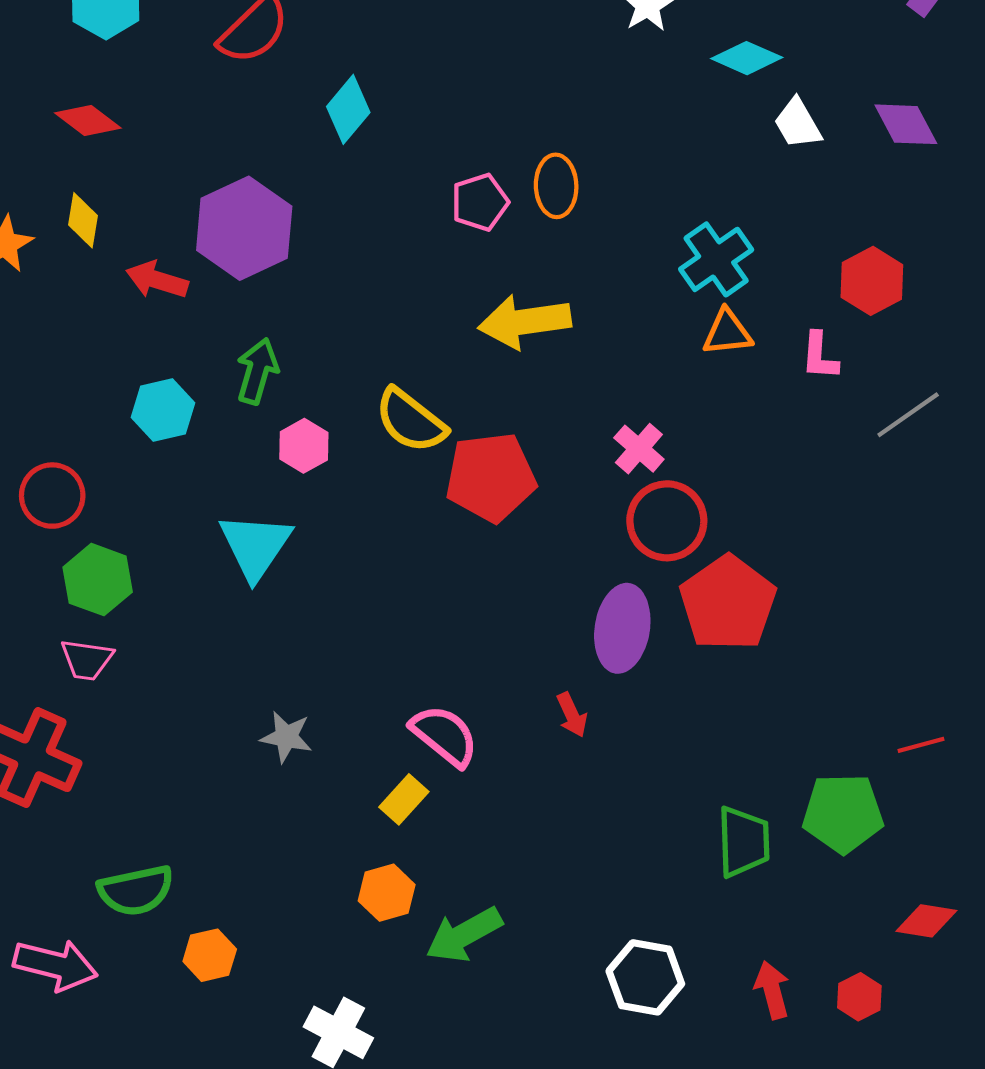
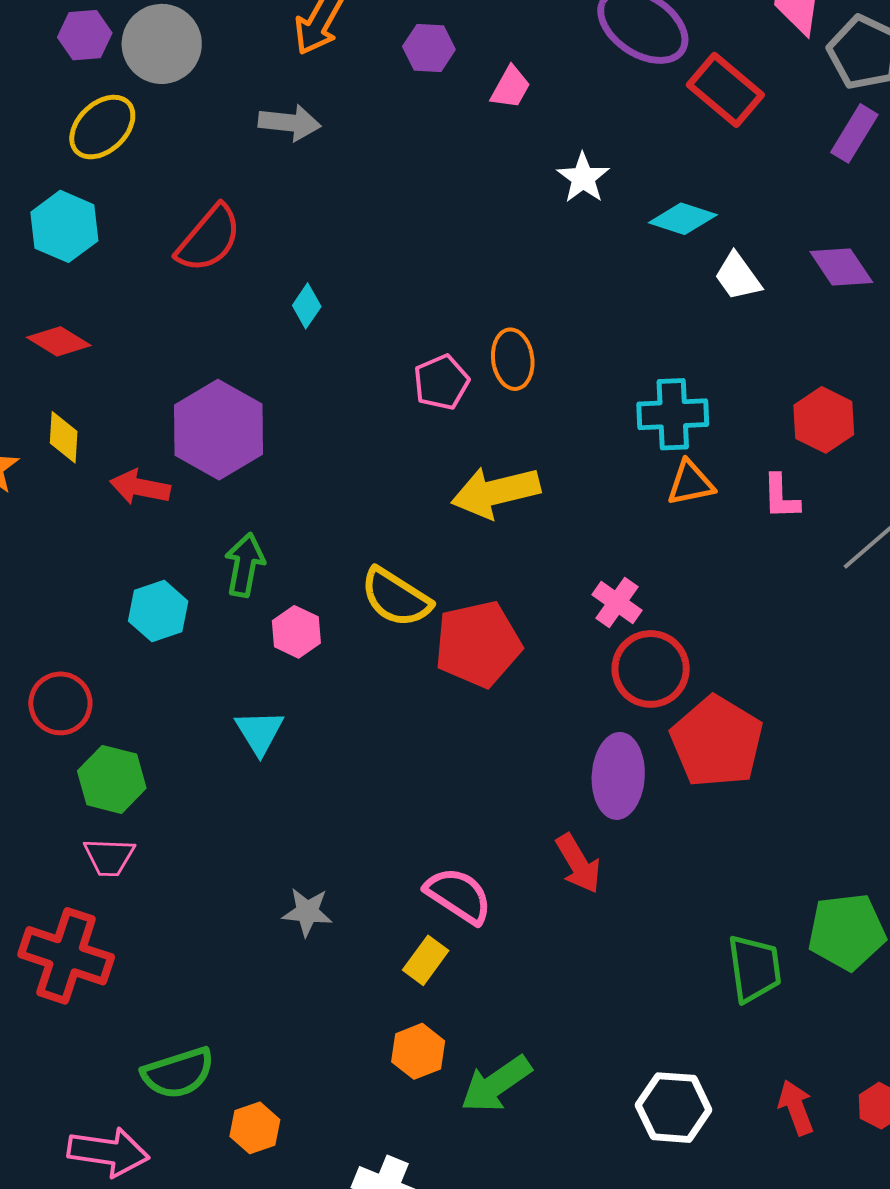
cyan diamond: (348, 109) -> (307, 306), size x0.7
cyan cross: (716, 259) -> (673, 414), turned 38
cyan triangle: (255, 546) -> (259, 732), size x0.7
red arrow: (572, 715) -> (578, 864), size x1.4

